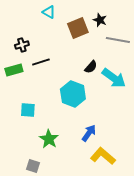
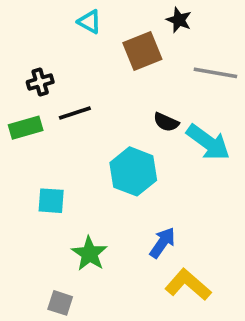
black star: (100, 20) -> (179, 20), moved
black semicircle: (91, 67) -> (166, 122), turned 72

